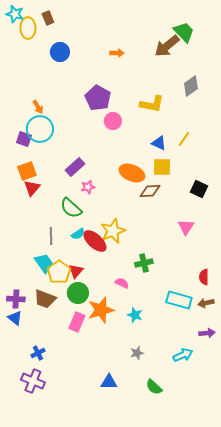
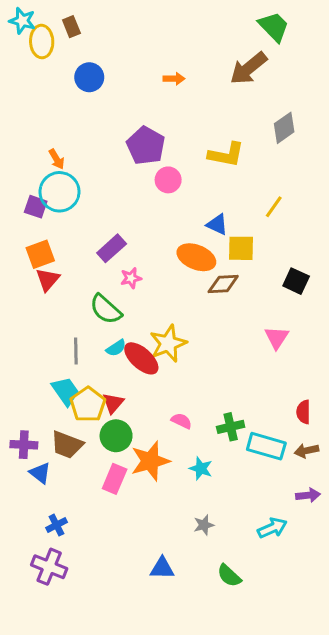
green trapezoid: (184, 32) -> (274, 27), moved
blue triangle: (159, 143) -> (217, 225), moved
green cross: (144, 263) -> (231, 427), moved
blue triangle: (15, 318) -> (40, 473), moved

